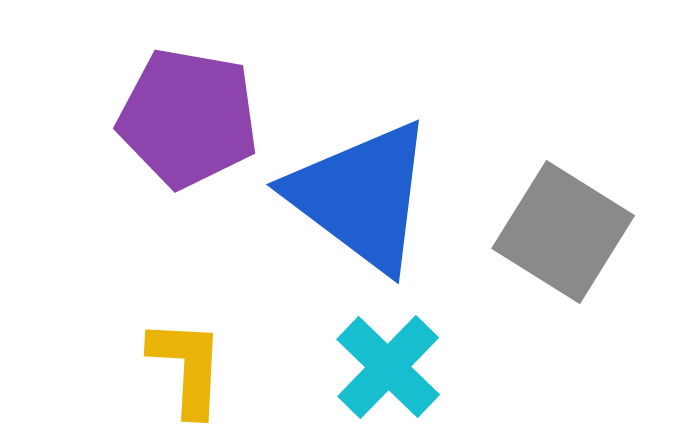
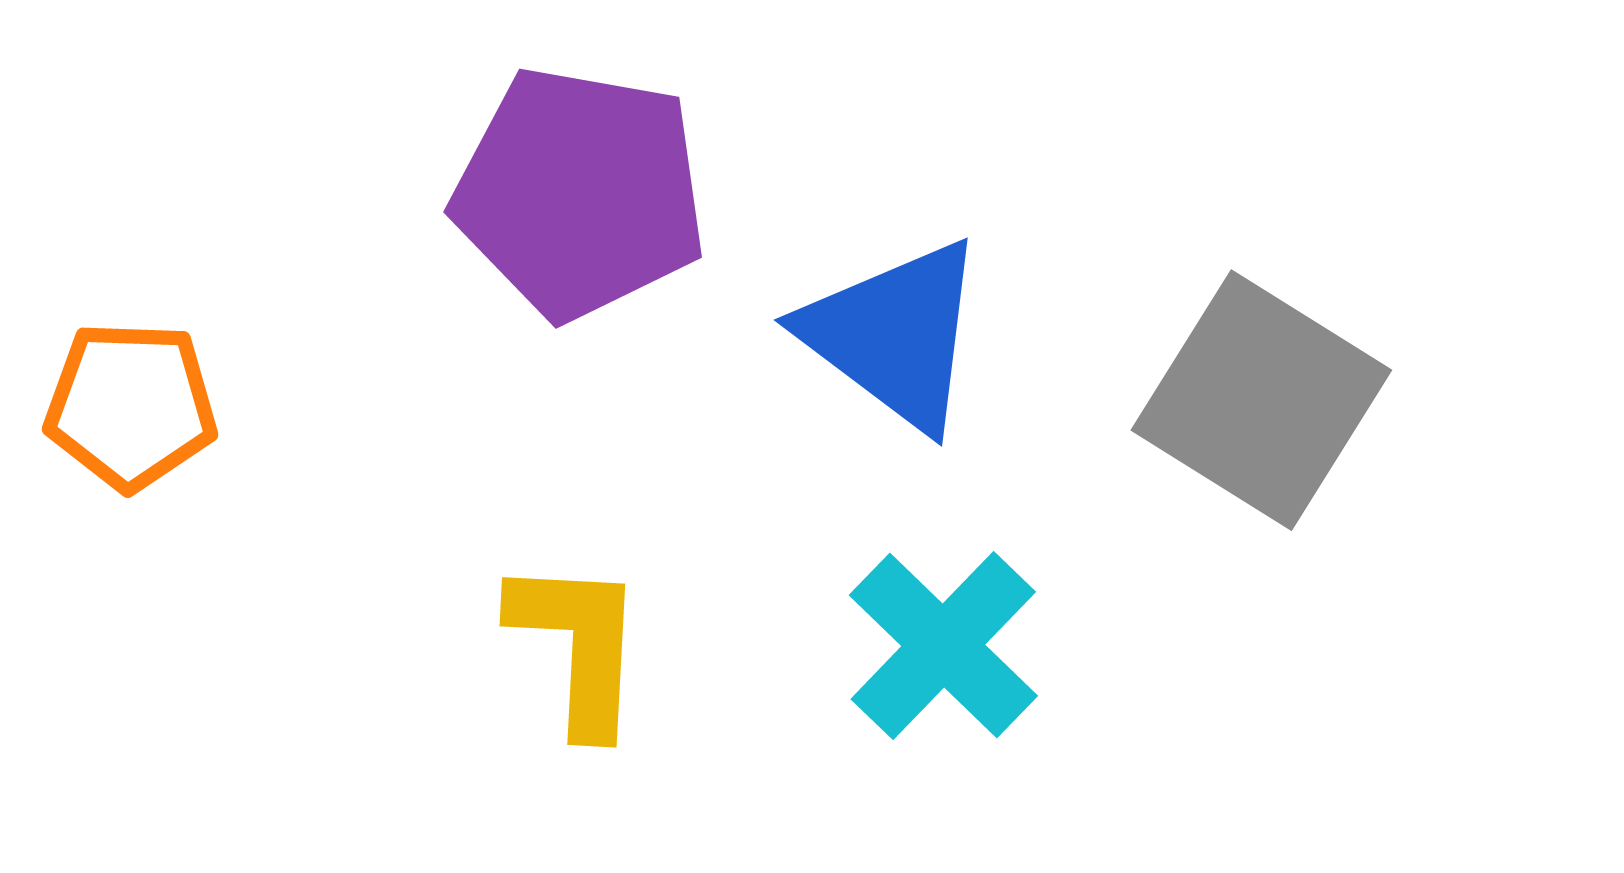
blue triangle: (361, 196) -> (894, 335), size x0.7

